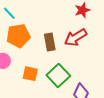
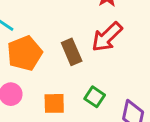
green square: (58, 75) -> (95, 97), size x0.6

